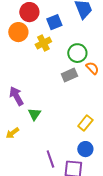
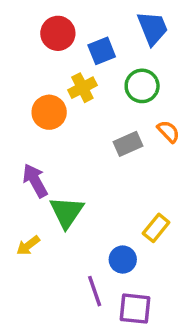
orange circle: (18, 32) -> (49, 112), moved
green circle: (77, 53) -> (142, 86), moved
green triangle: (34, 114) -> (67, 212), size x1.5
blue circle: (85, 149) -> (123, 260), moved

